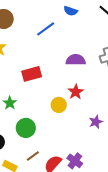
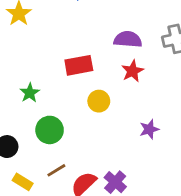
red rectangle: (32, 74) -> (79, 65), moved
red star: (76, 92) -> (132, 71), moved

